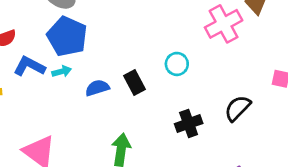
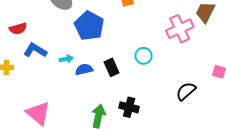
blue pentagon: (67, 36) -> (89, 26), moved
cyan arrow: (62, 71) -> (66, 59), moved
black cross: (189, 124) -> (129, 107), moved, turned 30

